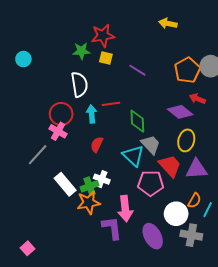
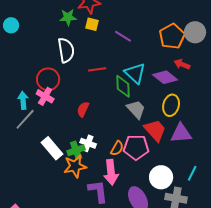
cyan arrow: (92, 114) -> (23, 100), moved
cyan triangle: (133, 156) -> (135, 73), moved
orange semicircle: (194, 201) -> (117, 148), moved

